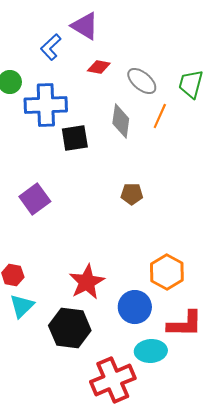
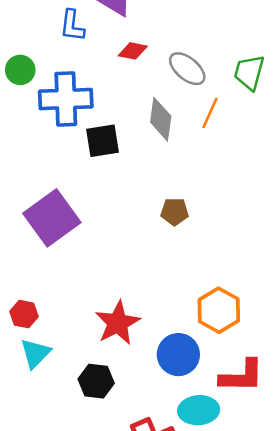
blue L-shape: (51, 47) -> (72, 26), turned -40
purple square: (35, 199) -> (52, 218), size x1.4
black hexagon: (70, 328) -> (96, 381), size x0.7

